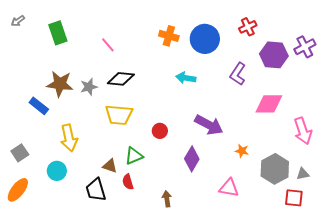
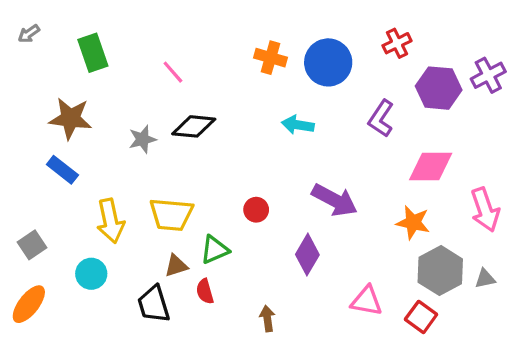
brown star: (60, 84) -> (70, 118), moved
yellow trapezoid: (119, 115) -> (171, 215), moved
orange star: (242, 151) -> (413, 223), moved, size x1.5
brown triangle: (110, 166) -> (176, 266), turned -35
red square: (294, 198) -> (421, 317), moved, turned 30

